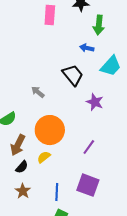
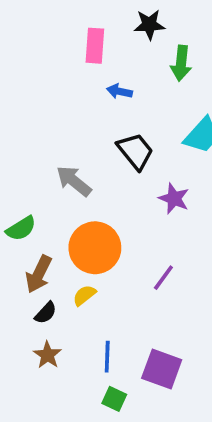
blue arrow: (87, 48) -> (119, 91), moved
gray arrow: (38, 92) -> (74, 181), size x1.5
purple square: (88, 185) -> (162, 369), moved

